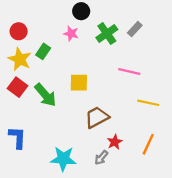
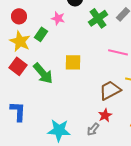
pink star: (71, 34) -> (58, 18), moved
brown trapezoid: (97, 117) -> (110, 90), moved

